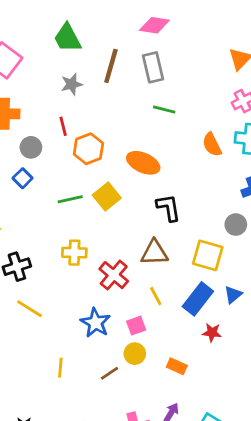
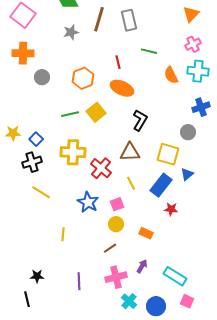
green line: (164, 109) -> (149, 51), moved
red line: (63, 126) -> (118, 62), moved
blue square: (23, 178) -> (36, 139), moved
black L-shape: (168, 208) -> (140, 120), turned 40
yellow cross: (74, 253) -> (73, 152), size x1.4
blue triangle: (233, 295) -> (187, 174), moved
brown line: (110, 373) -> (110, 248), moved

